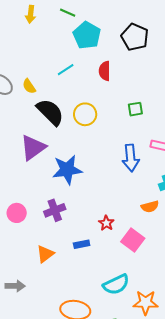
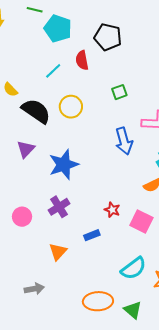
black pentagon: (135, 37) -> (108, 37), moved
cyan line: (66, 70) -> (53, 71), moved
purple triangle: (33, 147) -> (26, 149), size x0.7

